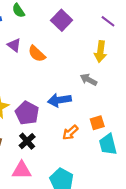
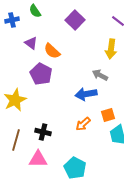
blue arrow: (59, 100) -> (86, 94), moved
purple pentagon: (27, 113) -> (41, 74), moved
black cross: (27, 141) -> (43, 132), turned -35

